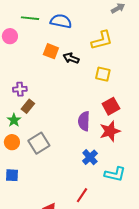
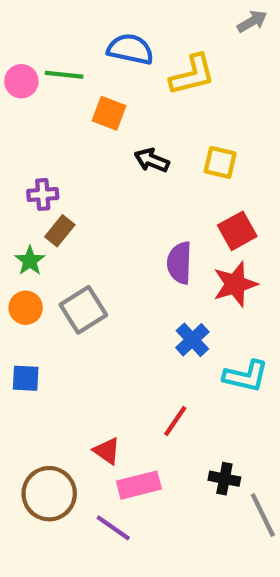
green line: (30, 18) -> (64, 75), moved
yellow L-shape: (102, 40) -> (192, 75), moved
black arrow: (71, 58) -> (152, 160), moved

